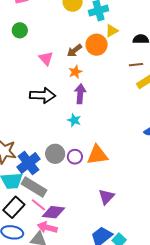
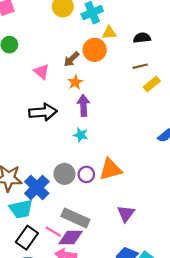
yellow triangle: (112, 31) -> (109, 33), turned 32
gray rectangle: (34, 187) -> (75, 218), moved

